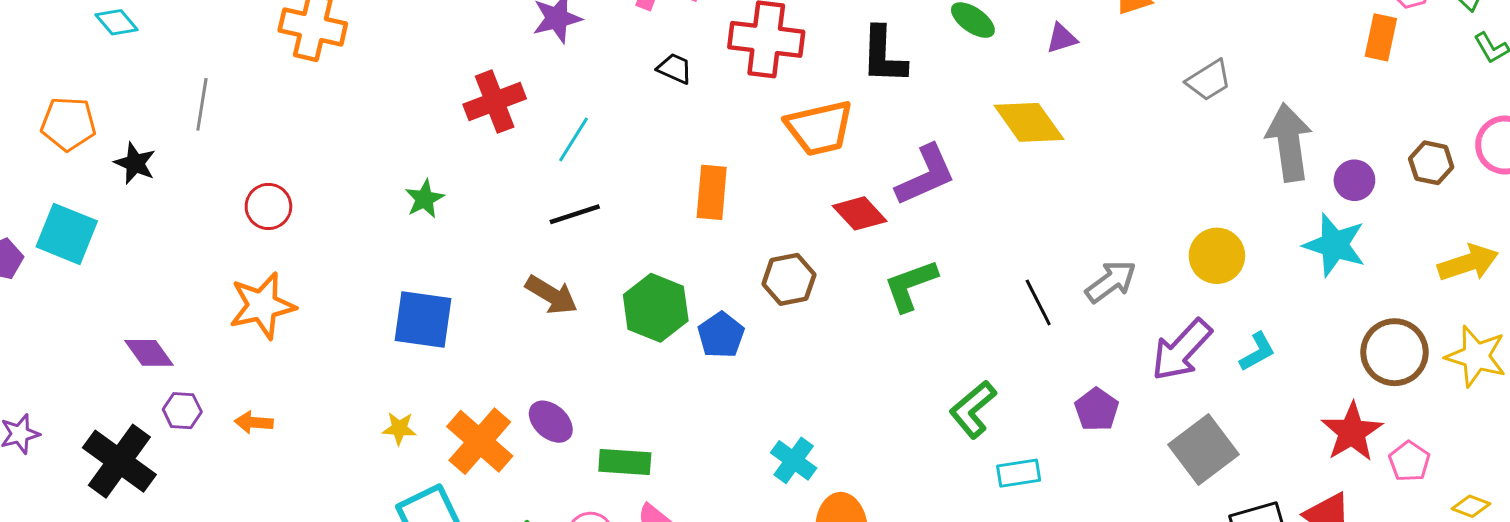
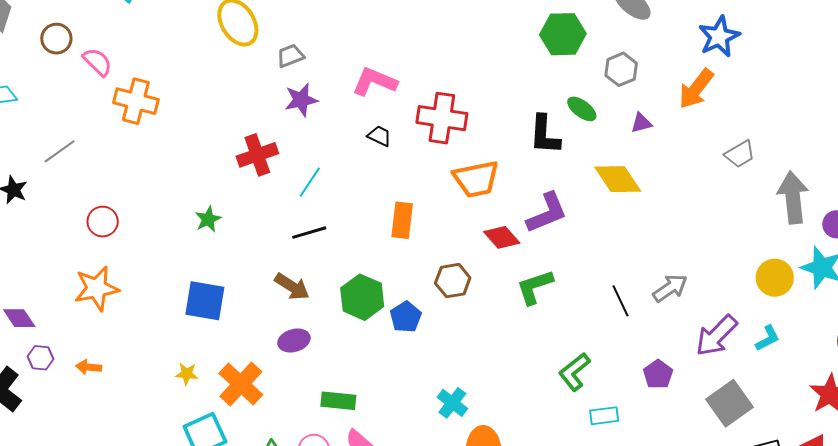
black L-shape: (884, 55) -> (545, 135), moved
gray line: (202, 104) -> (60, 151), turned 44
yellow circle: (1217, 256) -> (775, 278), moved
purple ellipse: (551, 422) -> (294, 340), moved, turned -60

